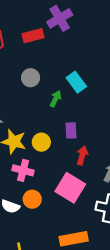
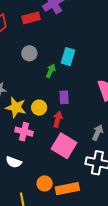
cyan rectangle: (76, 82) -> (68, 57), turned 54
red arrow: (82, 155) -> (58, 119), moved
orange circle: (32, 199) -> (45, 183), moved

